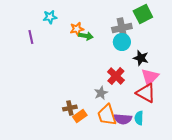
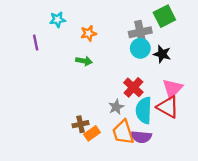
green arrow: (86, 36) -> (84, 61), moved
black star: (141, 58) -> (162, 54), moved
cyan semicircle: (139, 118) -> (144, 110), moved, size x1.6

